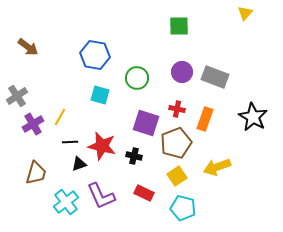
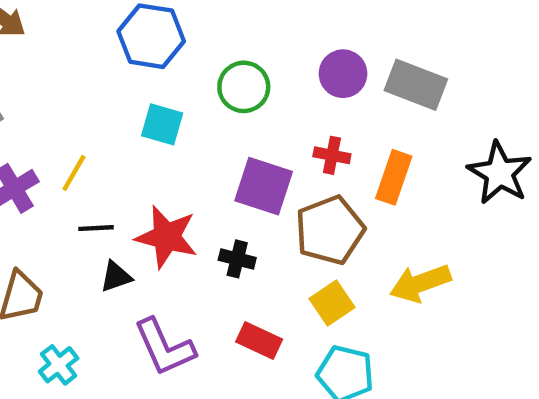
cyan cross: (66, 202) -> (59, 365), moved, size x0.7

